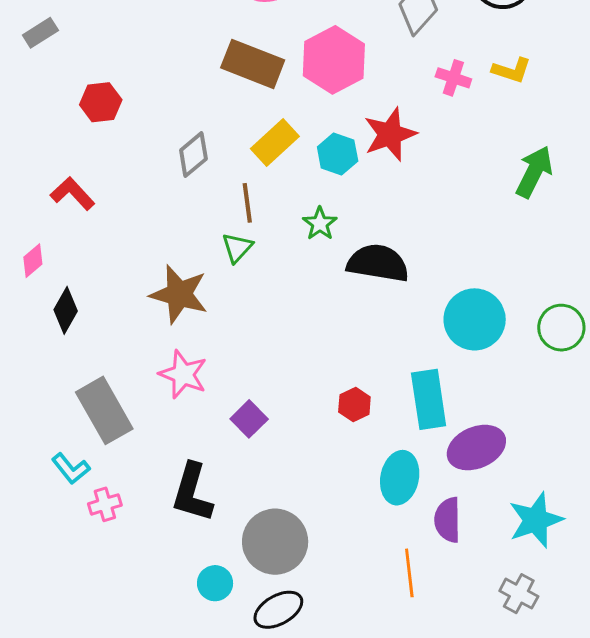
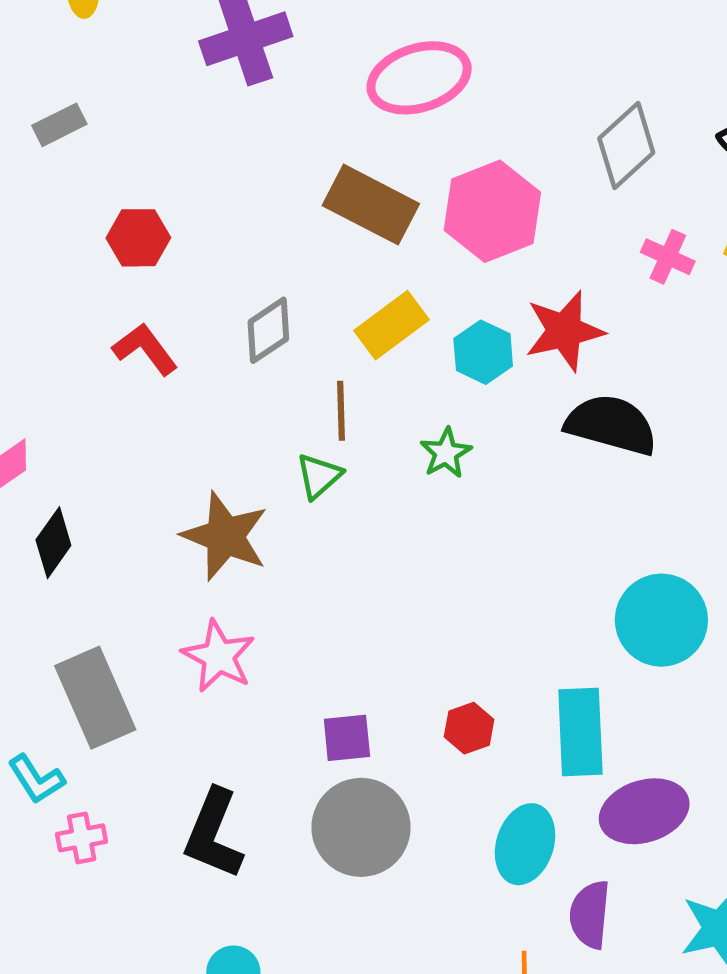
red L-shape: (72, 194) -> (145, 349), moved
black semicircle: (378, 263) -> (611, 425), moved
purple square: (249, 419) -> (347, 738), moved, turned 33
gray circle: (275, 542) -> (361, 827), moved

